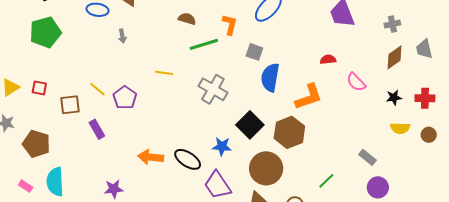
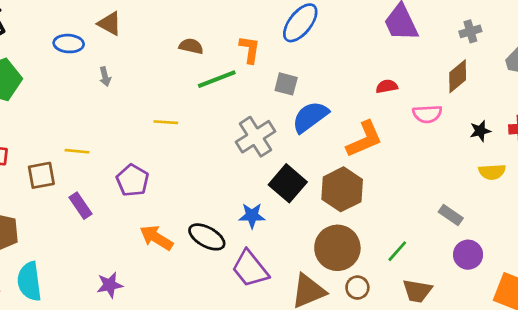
brown diamond: (394, 57) -> (458, 76), moved
blue semicircle: (270, 77) -> (310, 117), turned 48
pink semicircle: (356, 82) -> (427, 114), turned -45
yellow line: (97, 89) -> (77, 151), turned -30
gray cross: (213, 89) -> (256, 137), moved, turned 32
purple pentagon: (125, 98) -> (133, 180), moved
orange arrow: (151, 157) -> (156, 238), turned 30
brown circle: (266, 168) -> (337, 248), moved

